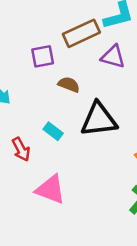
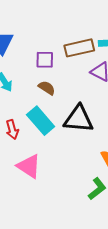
brown semicircle: (69, 85) -> (47, 88), moved
cyan rectangle: (53, 131) -> (41, 121), size x1.8

